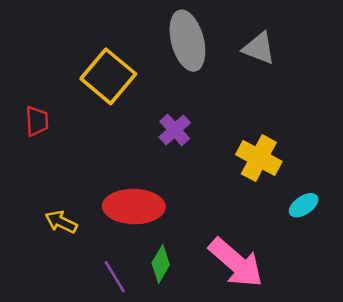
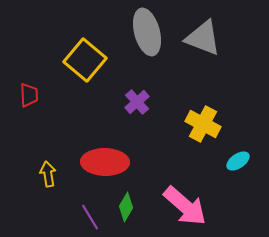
gray triangle: (259, 48) -> (203, 38), size x1.4
yellow arrow: (61, 222) -> (48, 174), turned 55

